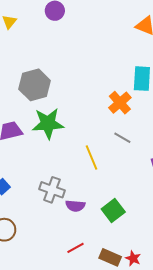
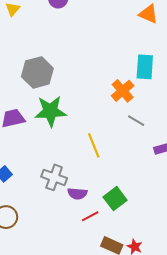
gray line: (122, 138) -> (136, 121), moved
red line: (75, 248) -> (90, 216), moved

